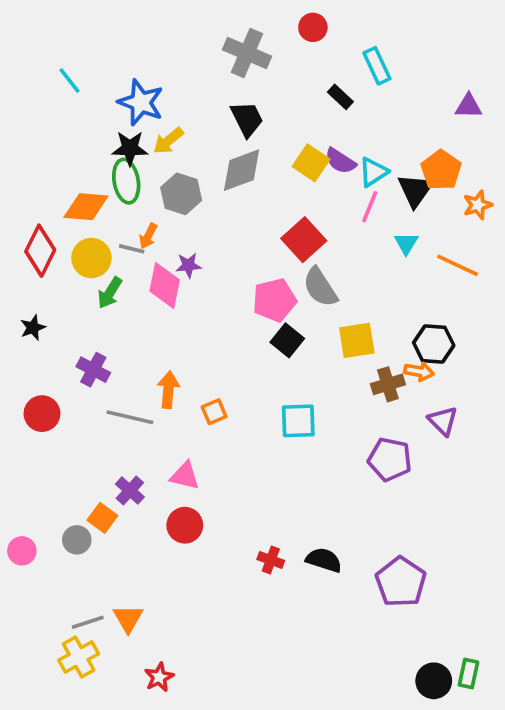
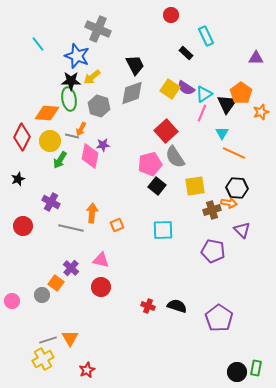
gray cross: (247, 53) -> (98, 29), moved
orange line: (458, 265) -> (234, 153), moved

